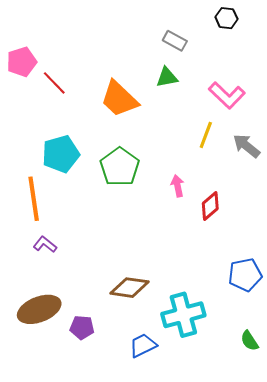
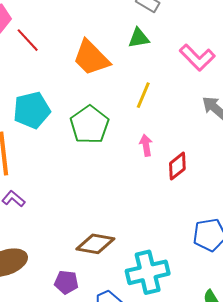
yellow line: (206, 135) -> (143, 95), moved
purple pentagon: (82, 327) -> (66, 282), moved

